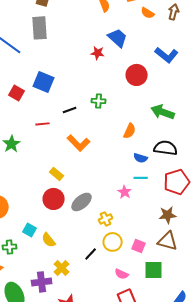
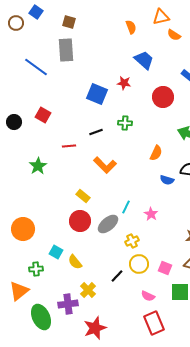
red star: (98, 53) -> (124, 83), moved
blue square: (44, 82) -> (97, 94), moved
cyan line: (141, 178) -> (126, 207), moved, turned -64

